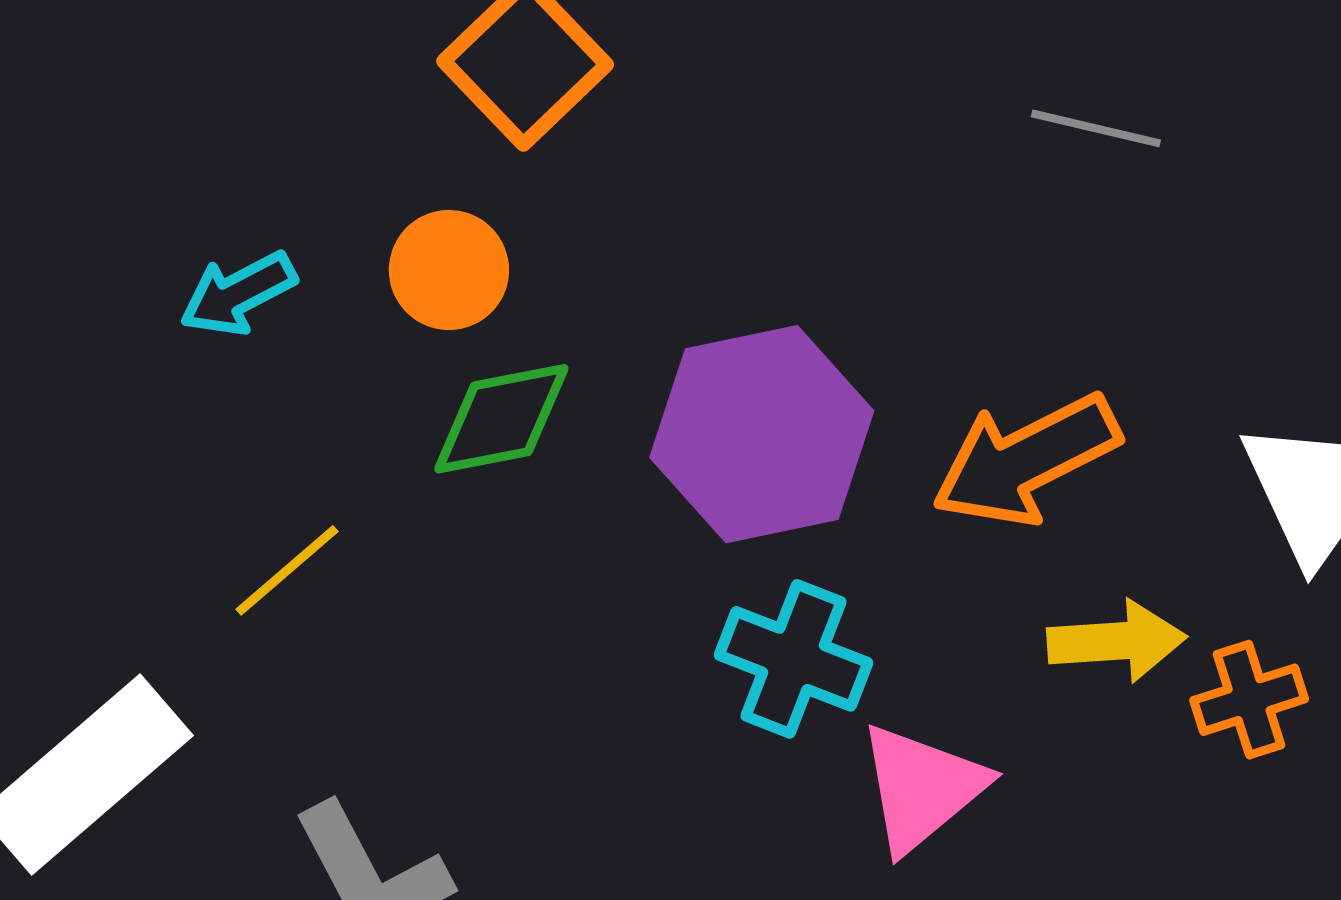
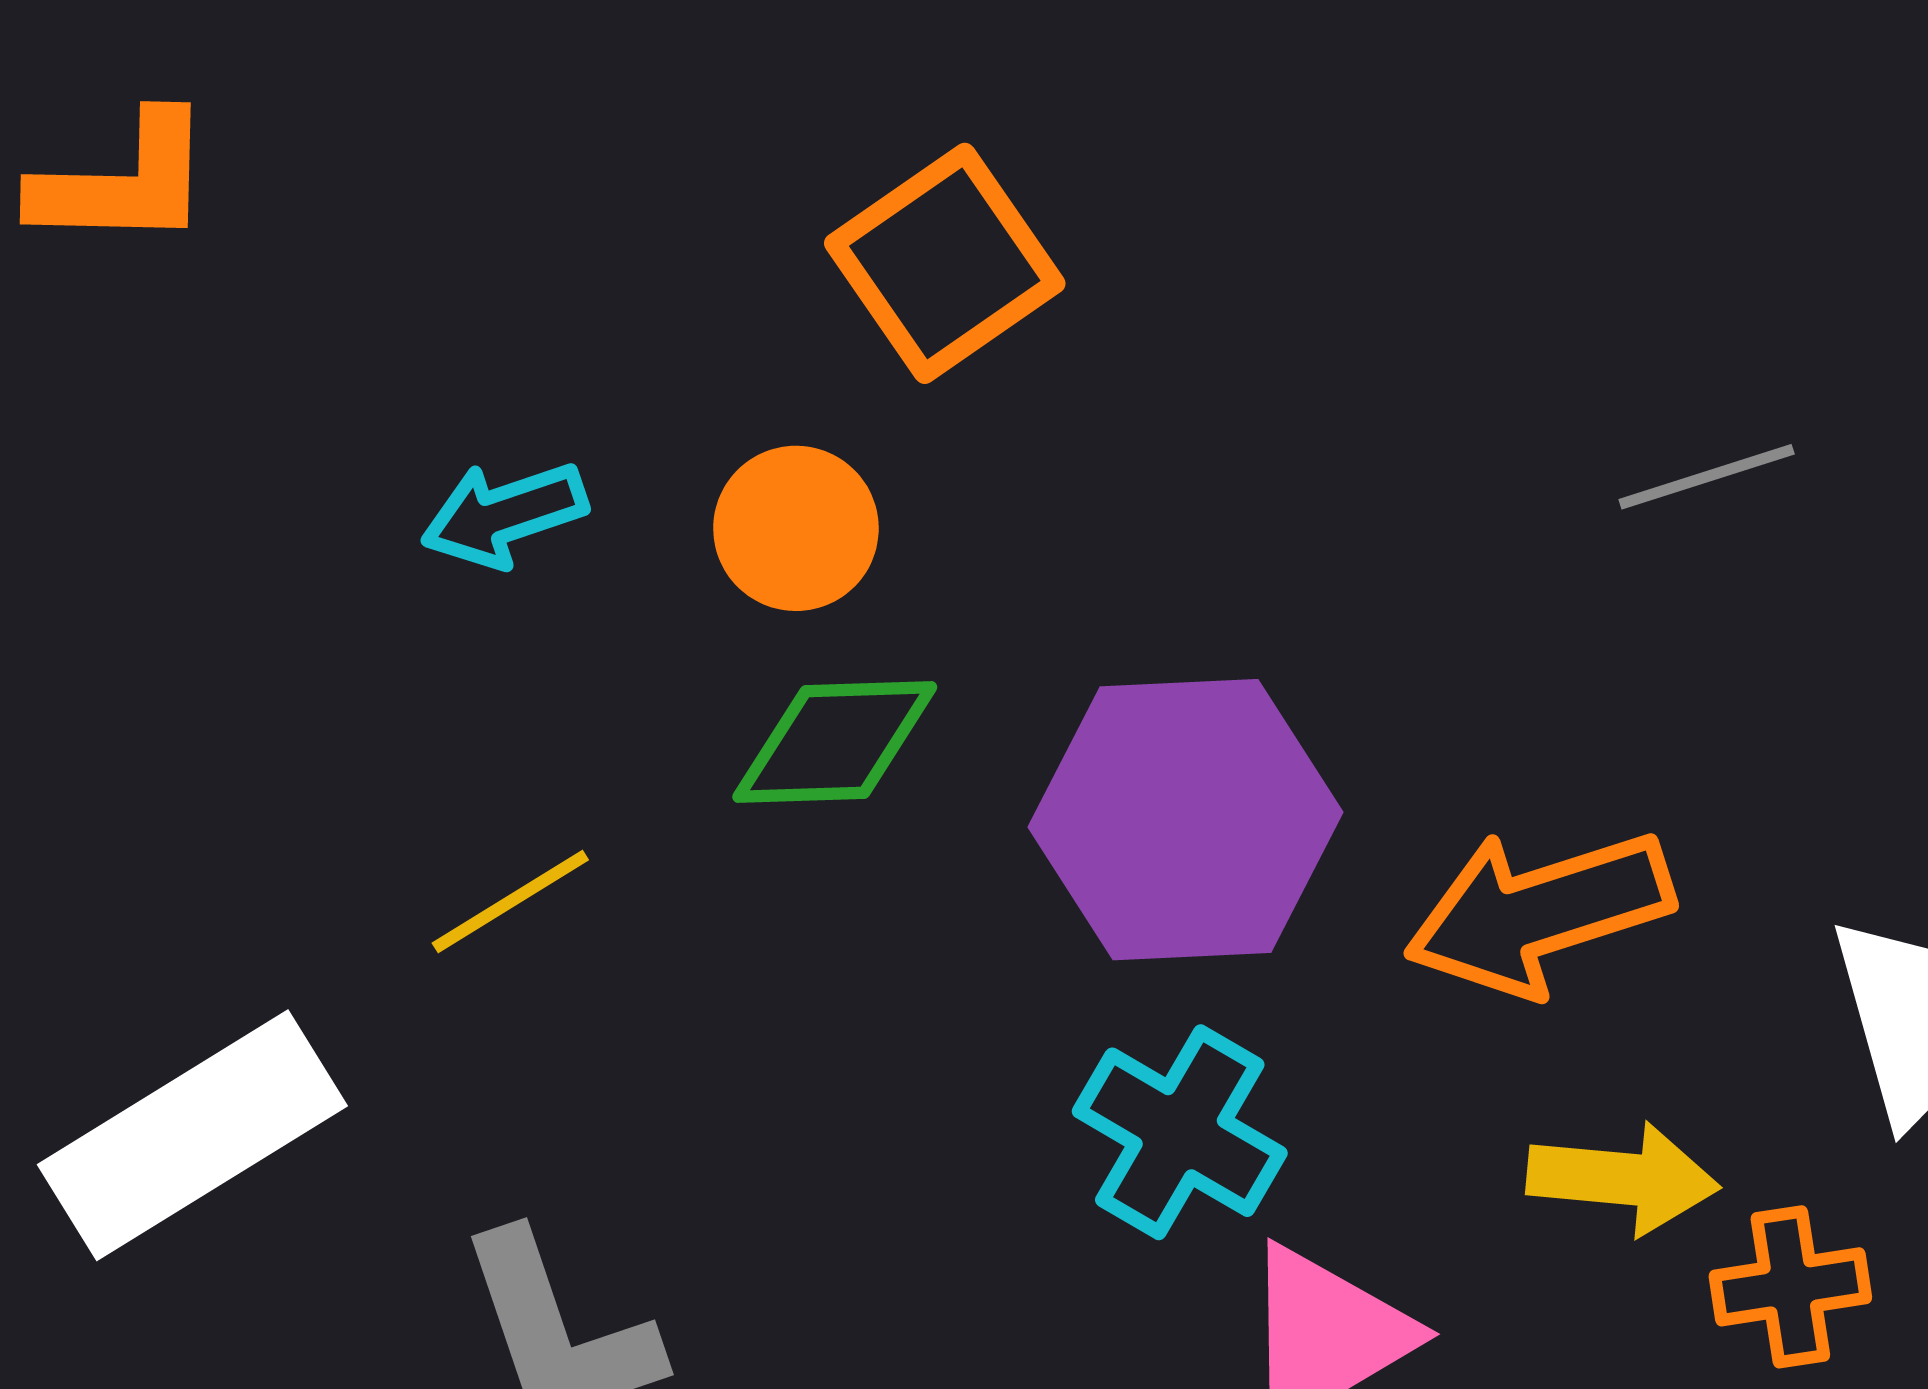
gray line: (1096, 128) -> (1707, 477), turned -40

